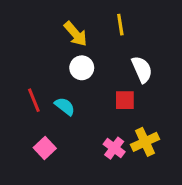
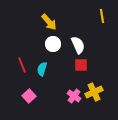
yellow line: (120, 25) -> (102, 16), moved
white semicircle: (142, 69) -> (78, 45), moved
cyan semicircle: (65, 106) -> (42, 69), turned -112

